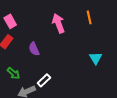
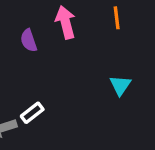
purple semicircle: (34, 49) -> (29, 40), moved

